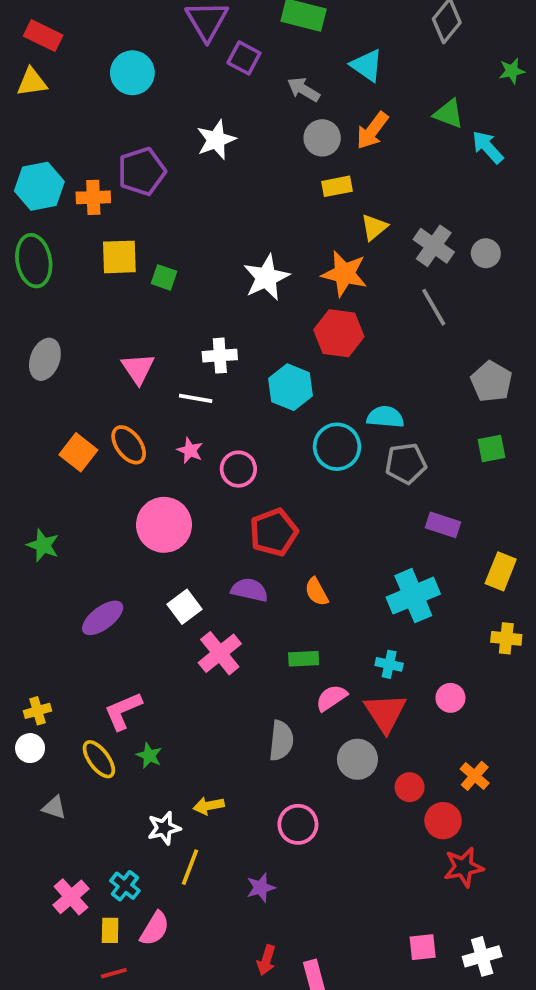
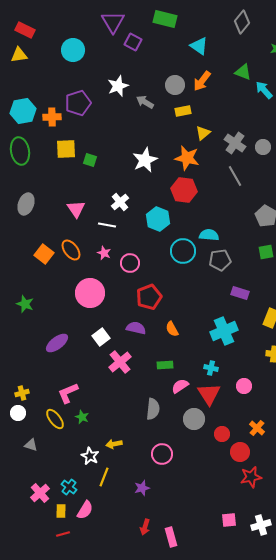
gray arrow: (304, 90) -> (145, 102), moved
white cross: (220, 356) -> (120, 202), turned -36
white star: (164, 828) -> (90, 456), turned -30

